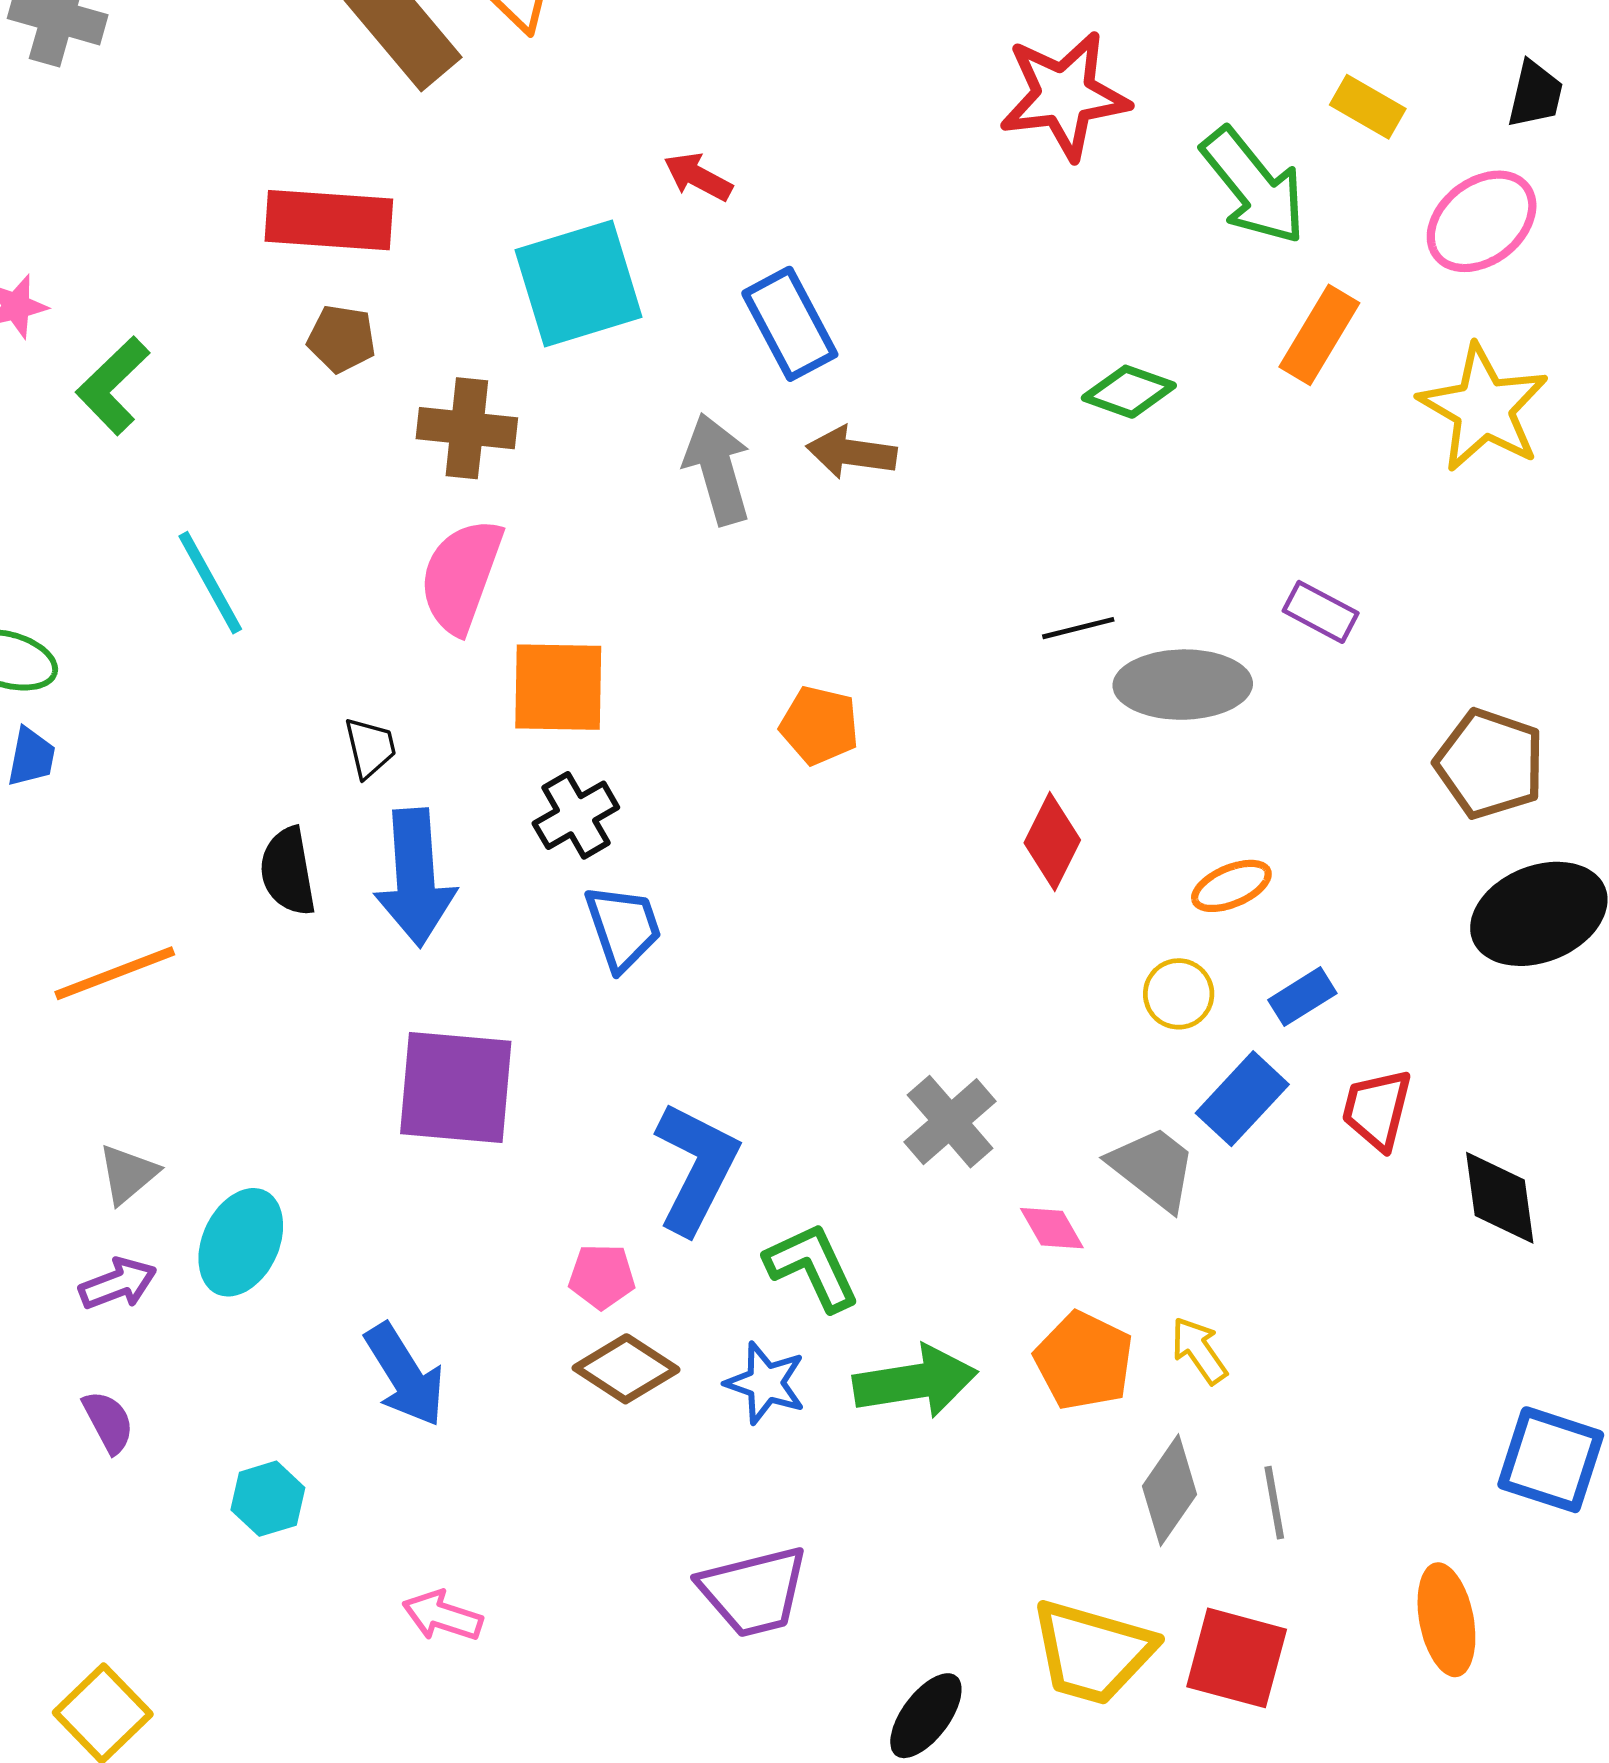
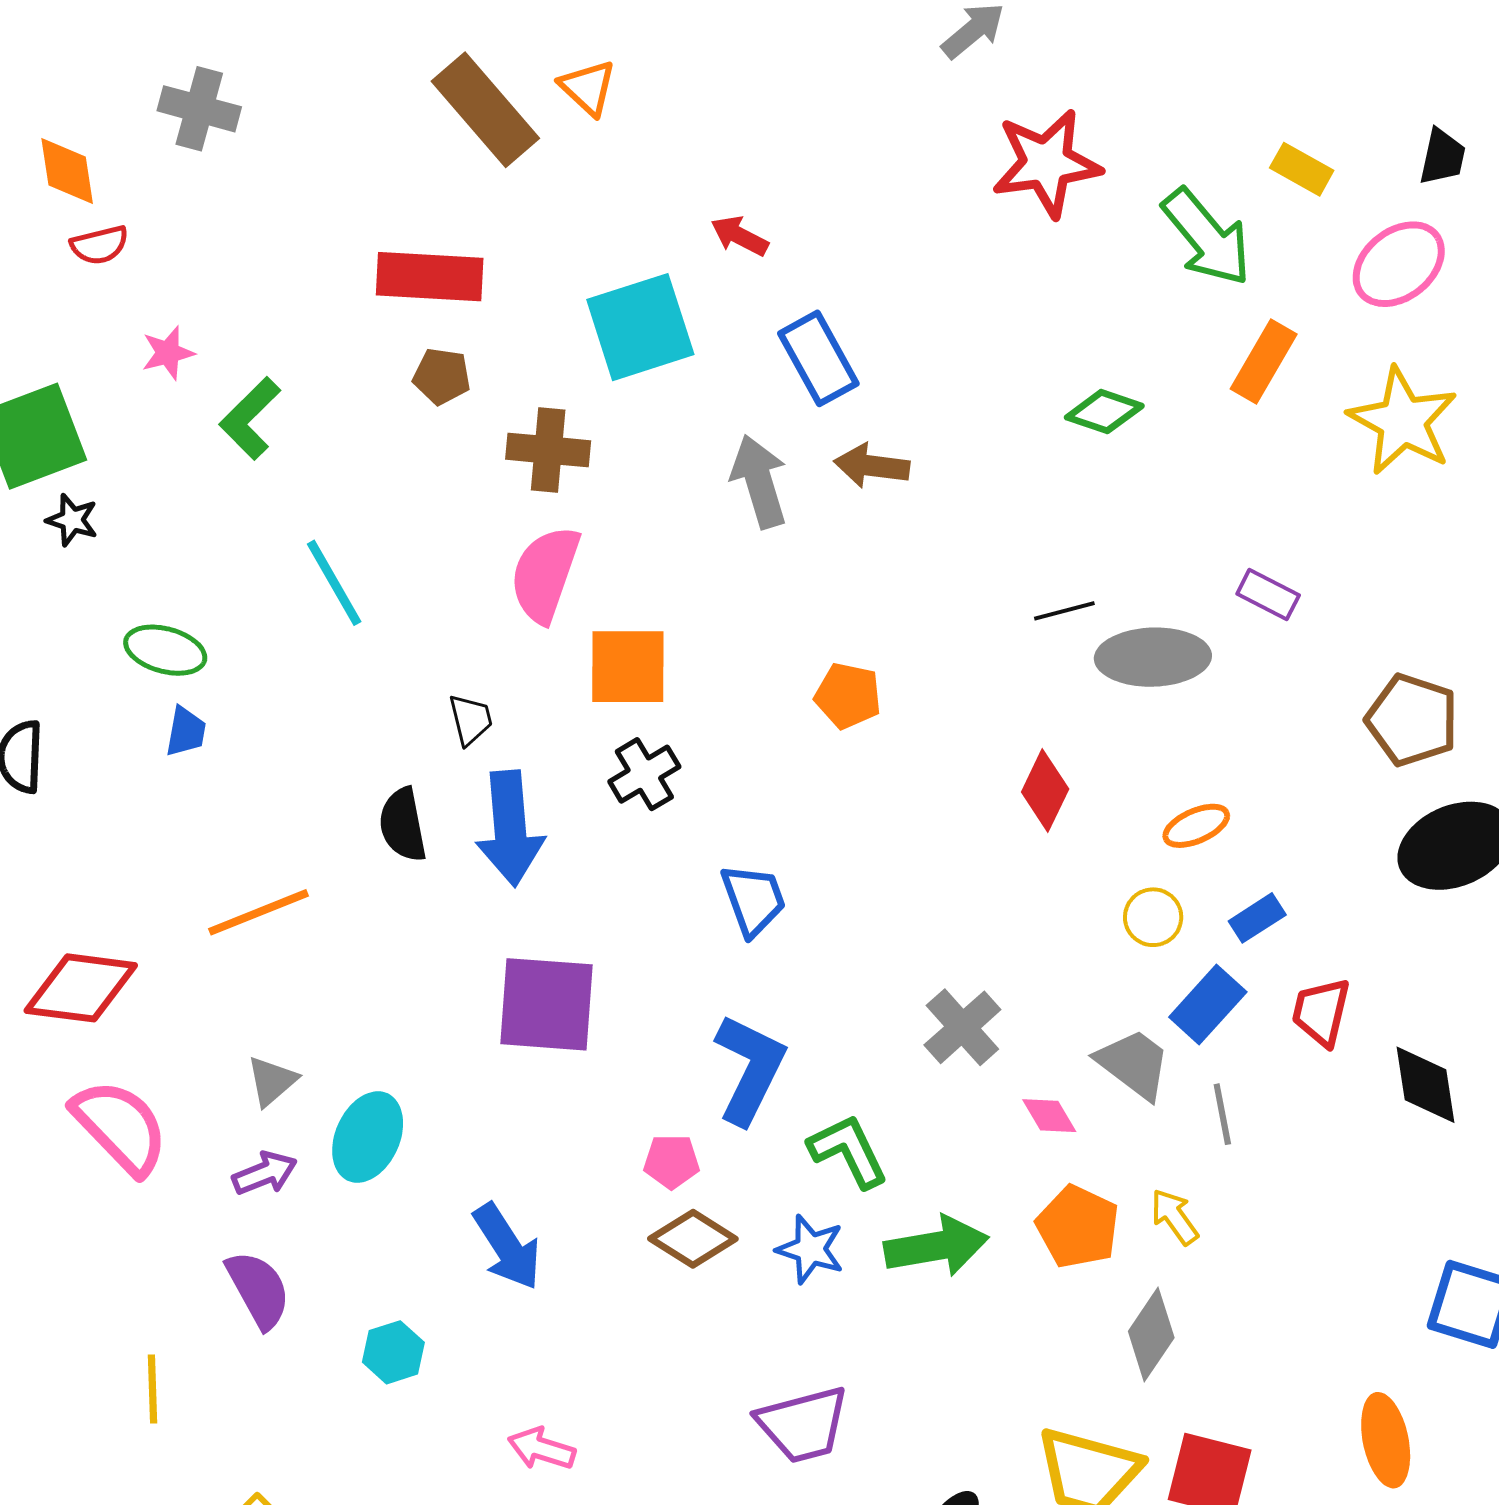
blue trapezoid: (623, 927) -> (753, 900), moved
purple semicircle: (108, 1422) -> (258, 1290), size x1.5
gray line: (1274, 1503) -> (1222, 1114), moved

